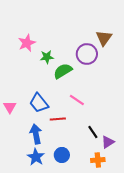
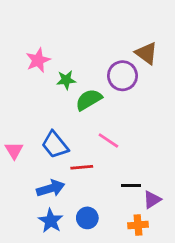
brown triangle: (104, 38) -> (146, 53), turned -30
black line: (93, 132) -> (131, 186), turned -56
blue arrow: (36, 134) -> (51, 188), turned 84

